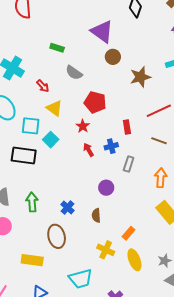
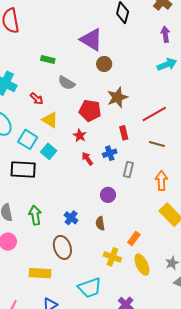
brown star: (140, 77) -> (117, 97), moved
cyan square: (31, 126) -> (28, 139), turned 30

